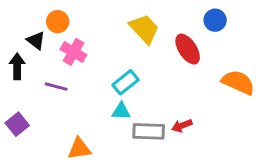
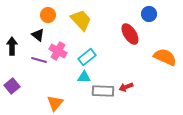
orange circle: (58, 22) -> (48, 15), moved
yellow trapezoid: (144, 29) -> (81, 20), moved
black triangle: (36, 40) -> (38, 35), moved
pink cross: (73, 52) -> (58, 51), moved
orange triangle: (79, 149) -> (55, 103), turned -42

